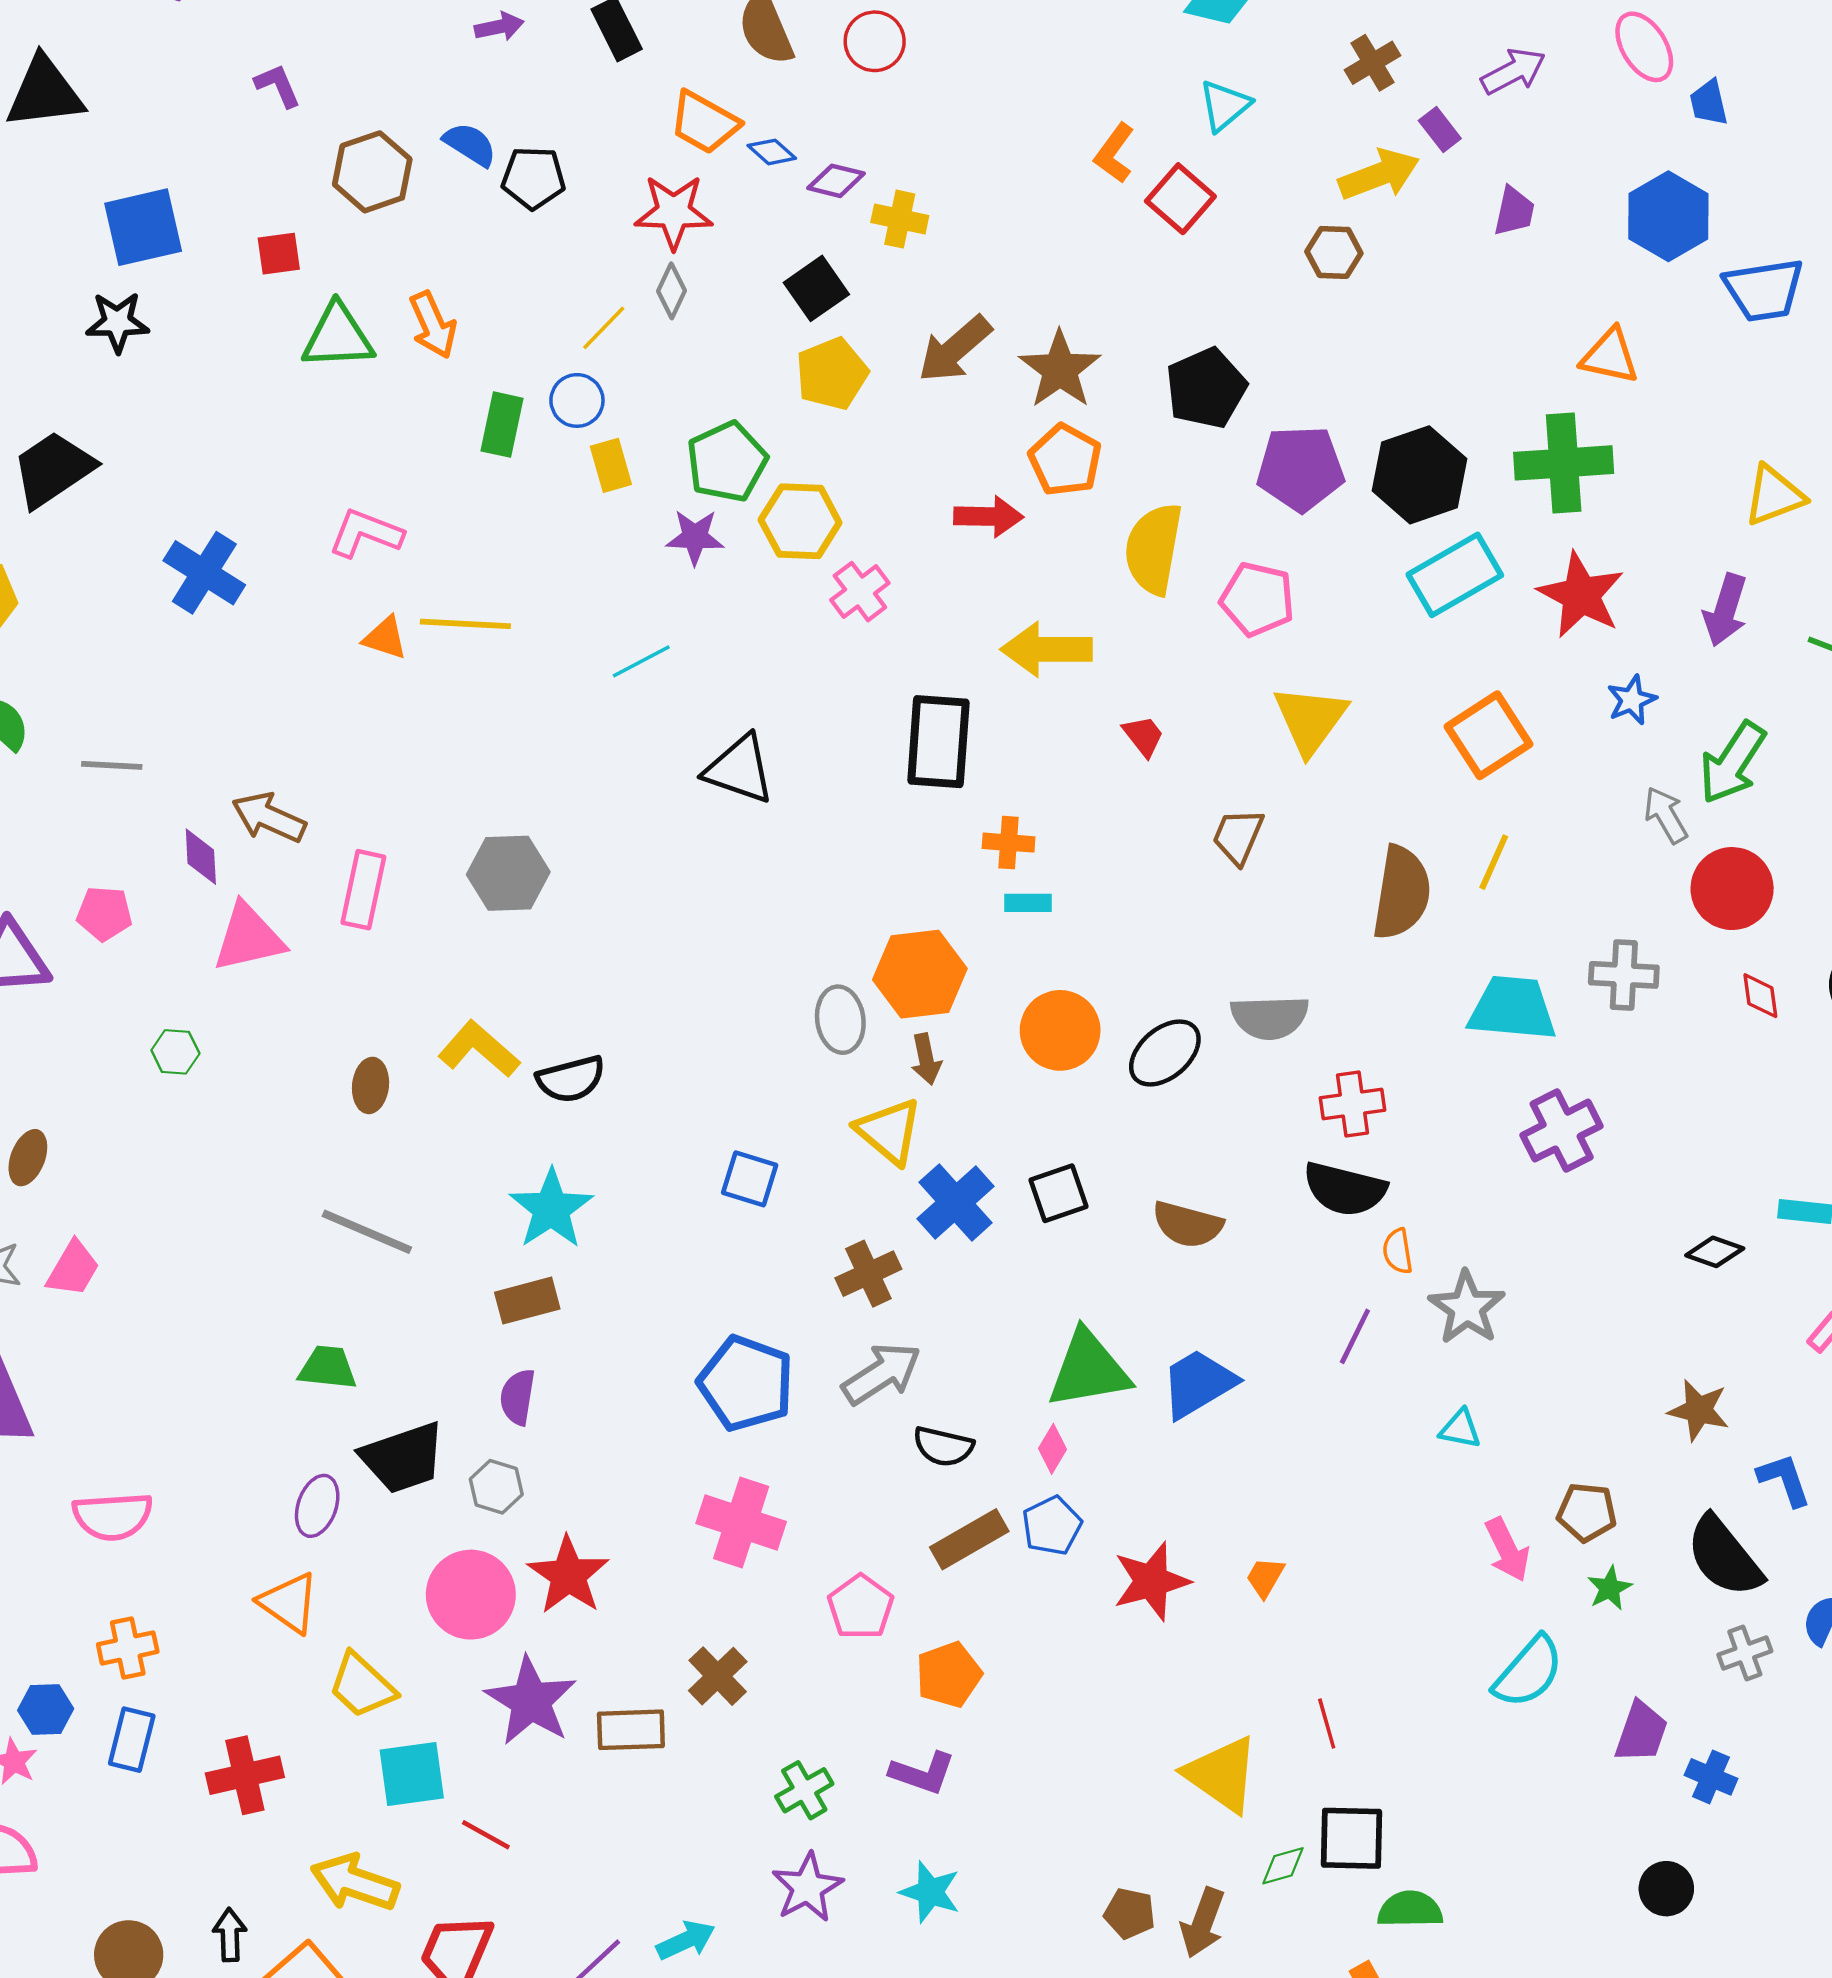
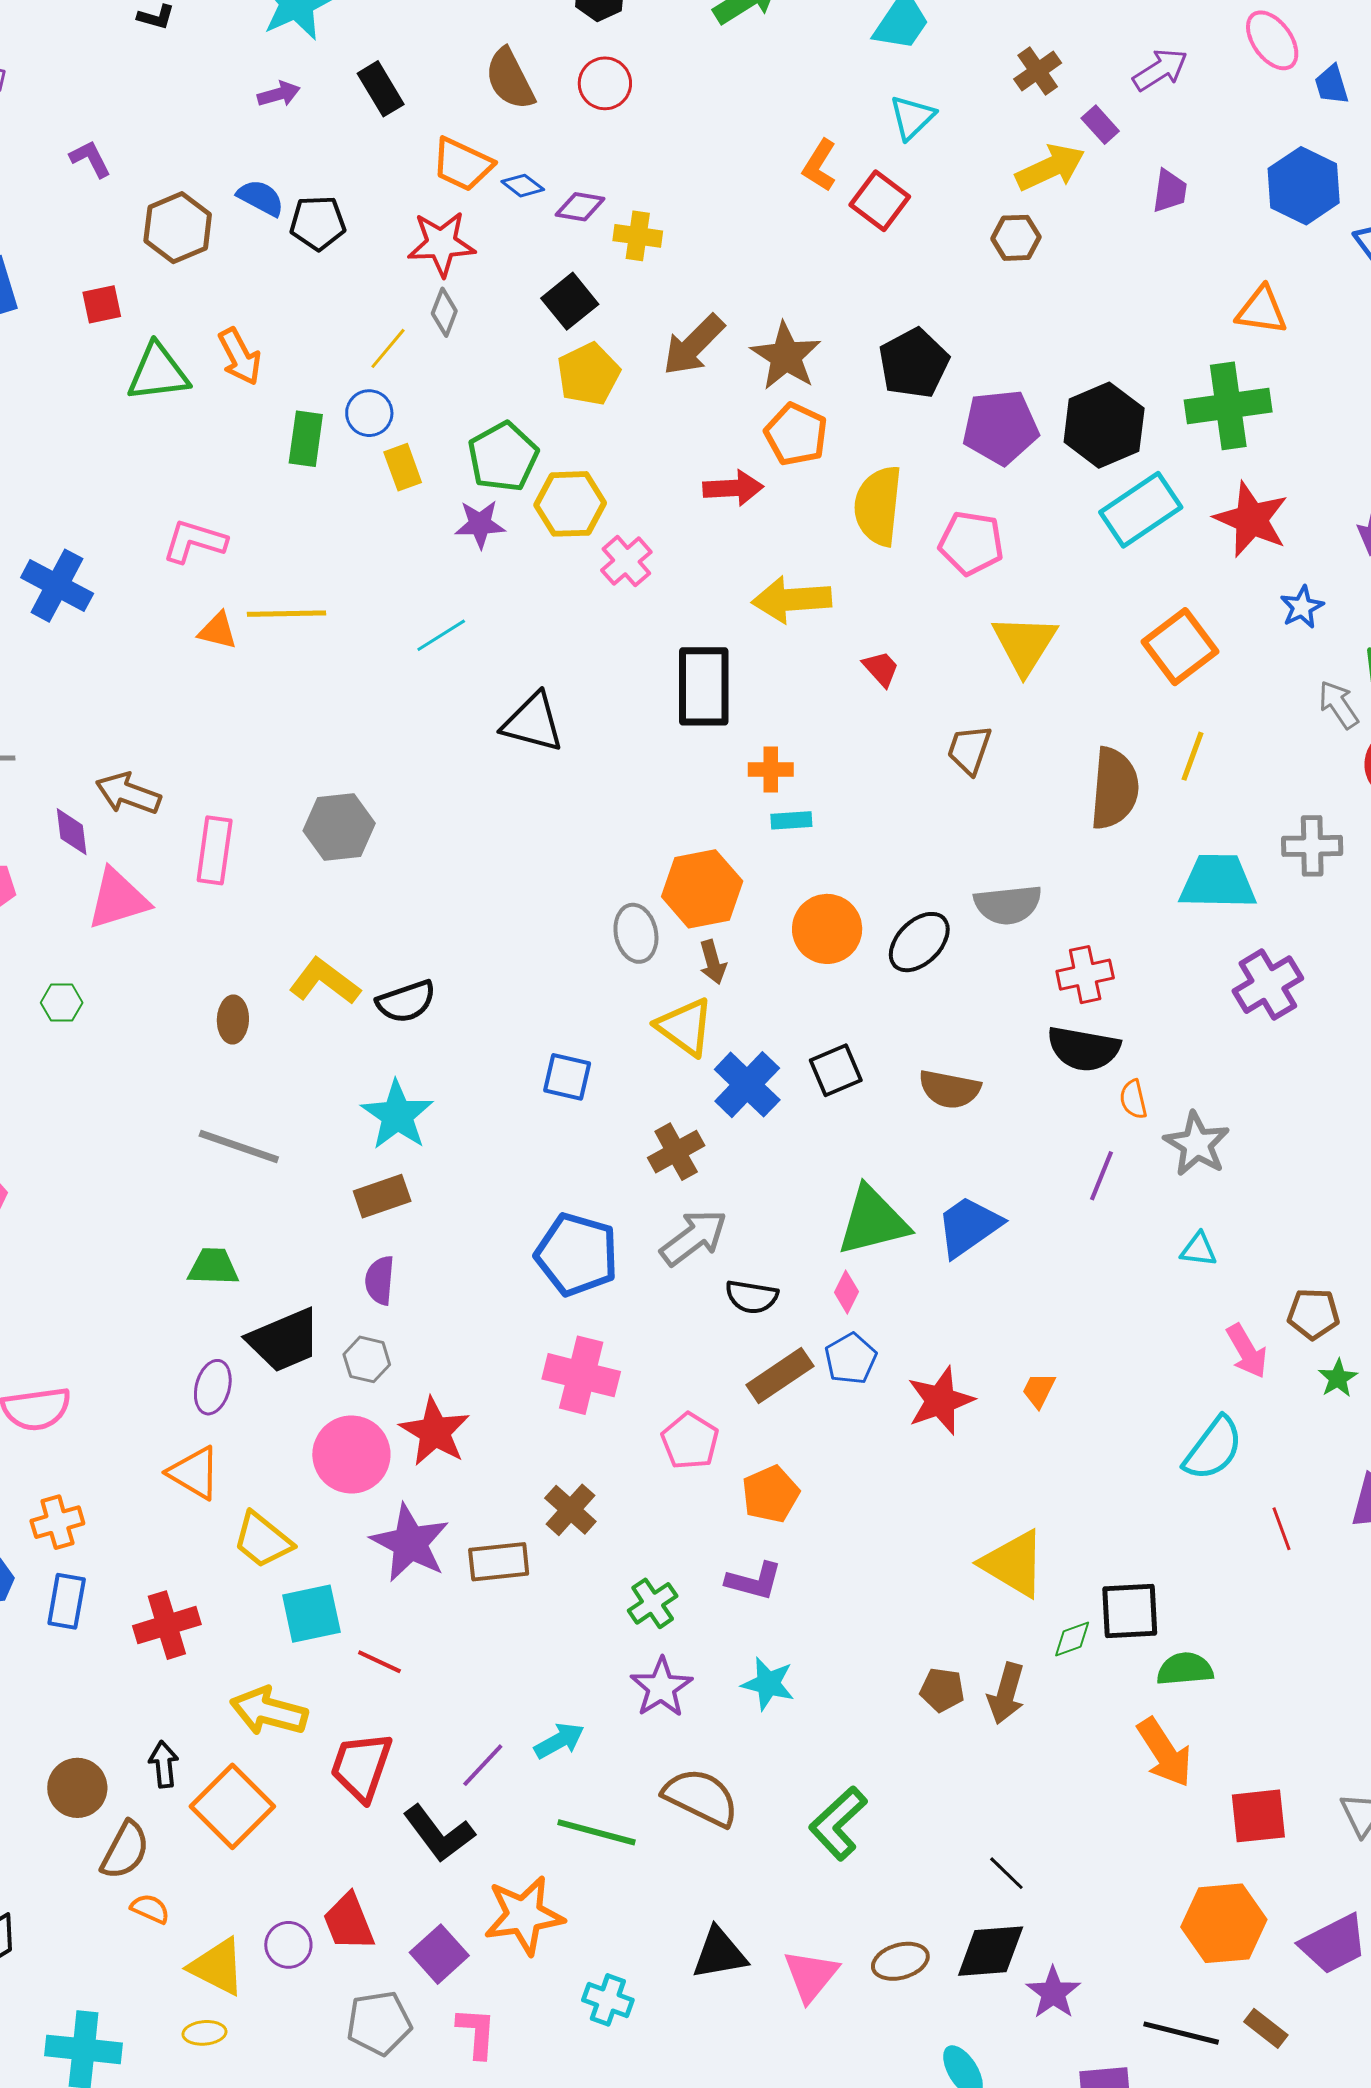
cyan semicircle: (1529, 1672) -> (1213, 1449), moved
red line: (1327, 1724) -> (1282, 1529), moved

